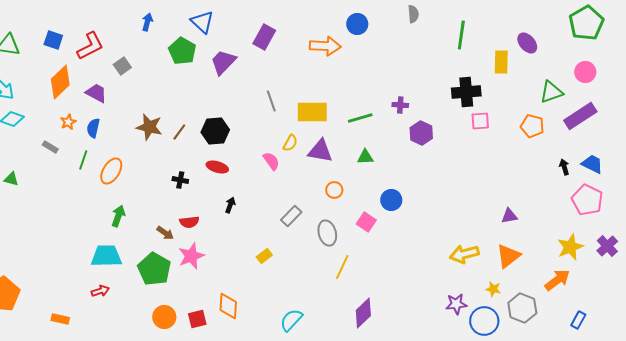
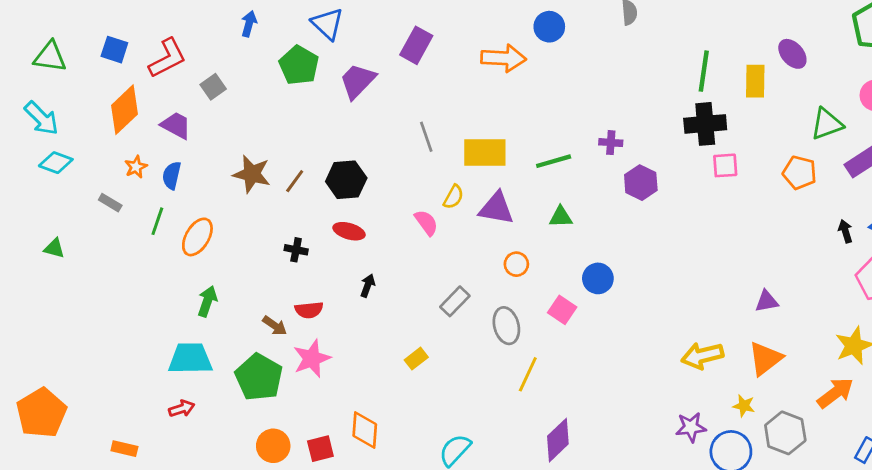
green line: (461, 35) -> (704, 71), moved

